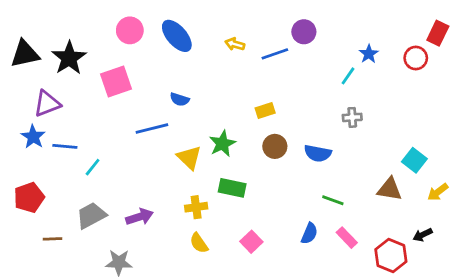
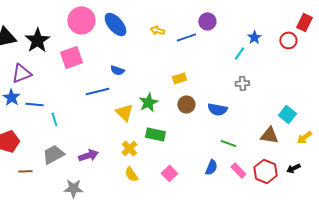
pink circle: (130, 30) -> (81, 20), size x1.4
cyan line: (93, 167) -> (54, 119), turned -56
yellow cross: (196, 207) -> (129, 148), turned -35
red hexagon: (391, 256) -> (265, 171), moved

